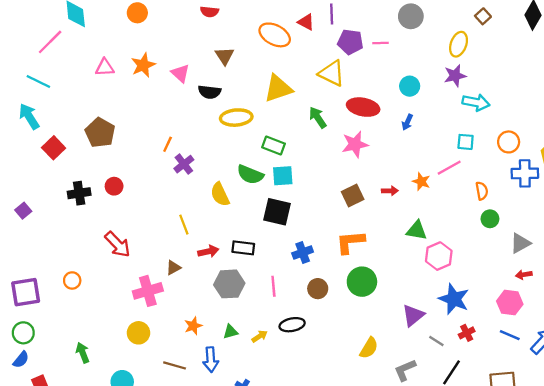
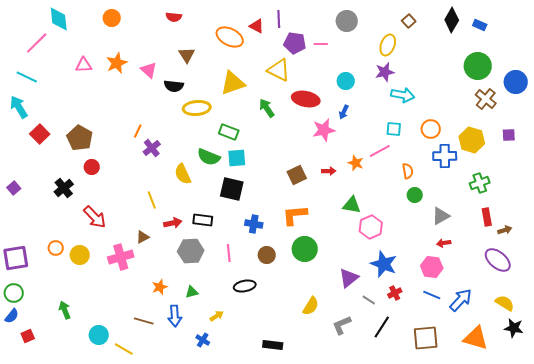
brown pentagon: (100, 133) -> (80, 138), moved
pink star: (355, 144) -> (324, 130), moved
black cross: (79, 193) -> (64, 188), moved, turned -30
blue cross: (303, 253) -> (254, 224), turned 30
yellow circle: (138, 333) -> (80, 255), moved
yellow arrow: (260, 336) -> (217, 316), moved

